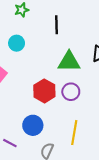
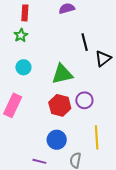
black line: (57, 25) -> (85, 42), moved
green triangle: (69, 62) -> (62, 74), moved

